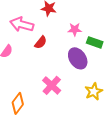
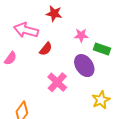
pink cross: (52, 85) -> (57, 82), moved

